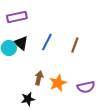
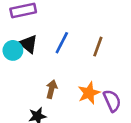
orange star: (58, 83) -> (89, 93), moved
purple semicircle: (86, 87) -> (112, 101), turned -102

